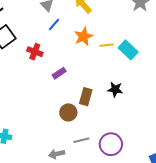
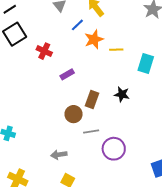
blue line: (54, 24) -> (77, 25), moved
cyan rectangle: (128, 50) -> (146, 64), moved, turned 60
gray line: (81, 140) -> (91, 131), moved

